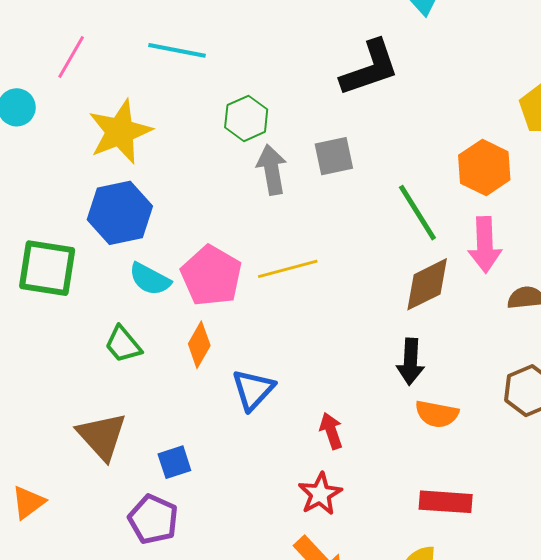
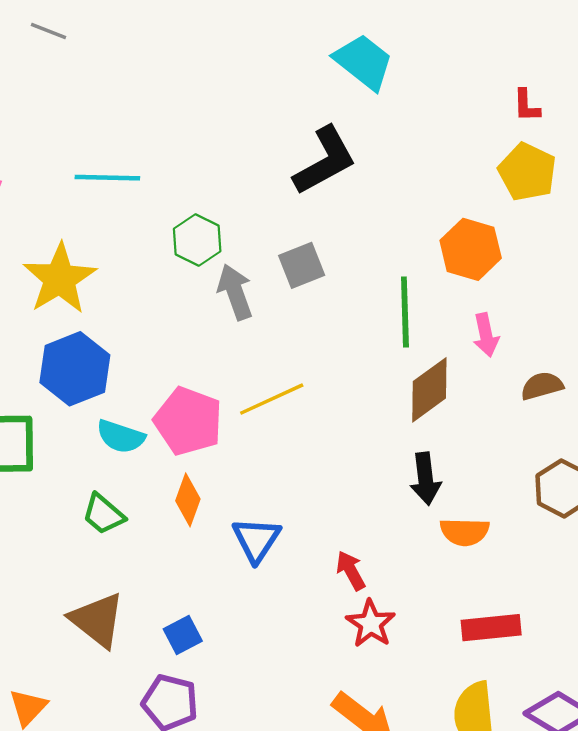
green line: (417, 213) -> (405, 312), turned 40
pink arrow: (485, 245) -> (486, 335), size x0.7
red star: (320, 494) -> (371, 624), moved

